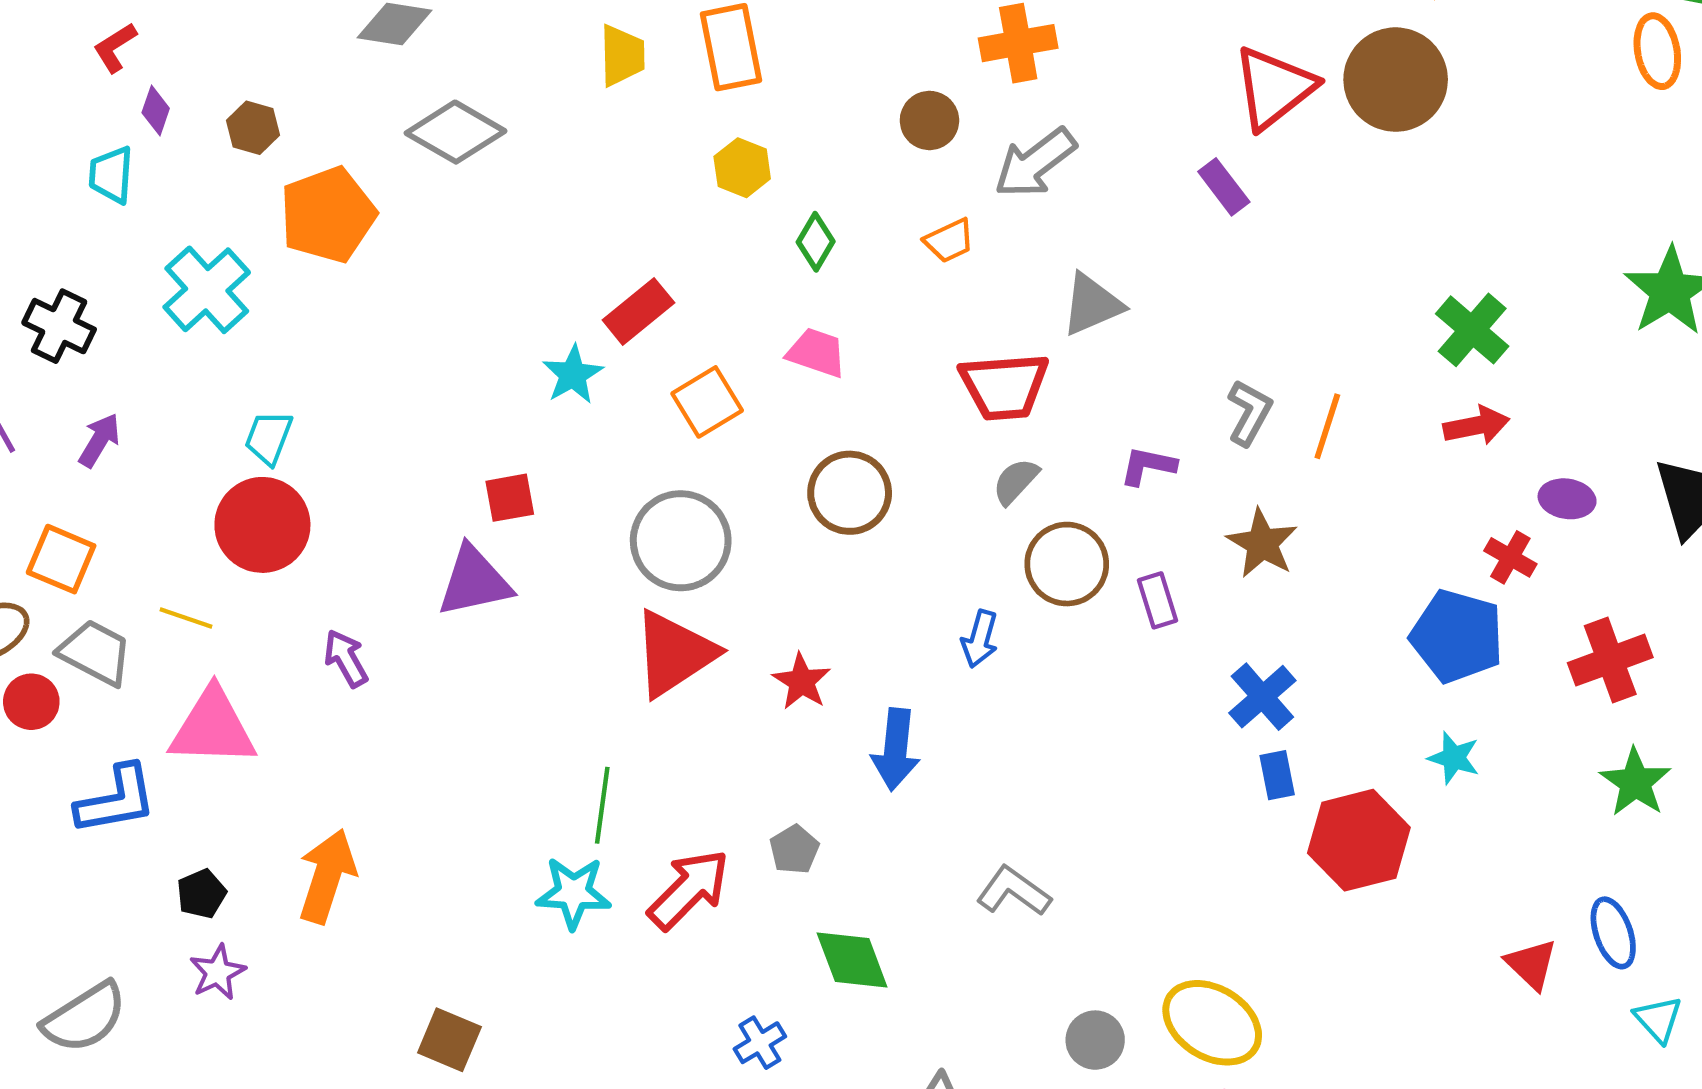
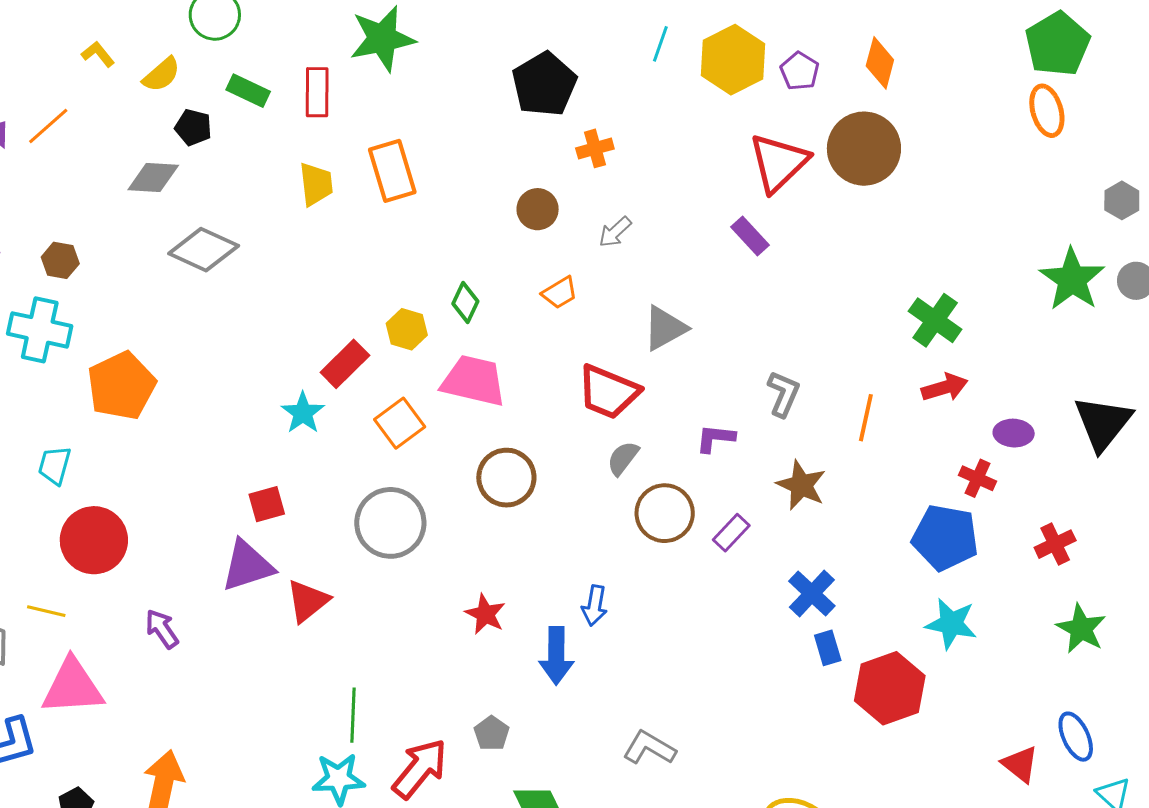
orange cross: (1018, 43) -> (595, 148), size x0.7
gray arrow: (1035, 163) -> (615, 232), size x0.6
yellow hexagon: (742, 168) -> (407, 329), moved
orange pentagon: (328, 215) -> (121, 386), moved
cyan cross: (207, 290) -> (40, 330), moved, turned -30
pink trapezoid: (817, 353) -> (474, 381), size x1.5
red trapezoid: (1004, 386) -> (608, 392), turned 32
orange line: (1327, 426) -> (866, 418), moved
cyan trapezoid: (269, 438) -> (55, 465), moved
purple rectangle: (1158, 600) -> (731, 533), turned 66
blue arrow: (980, 639) -> (595, 606), moved
red triangle: (674, 654) -> (308, 601), moved, size x0.7
red cross: (1610, 660) -> (1055, 544), size x0.7
cyan star: (1454, 758) -> (951, 624), size x1.4

